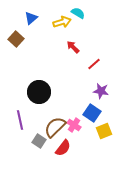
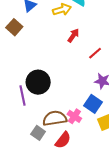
red arrow: (73, 47) -> (73, 35), turned 80
purple line: (20, 120) -> (23, 96), moved
brown semicircle: (55, 127) -> (55, 118), turned 35

